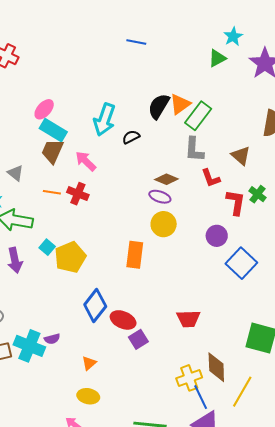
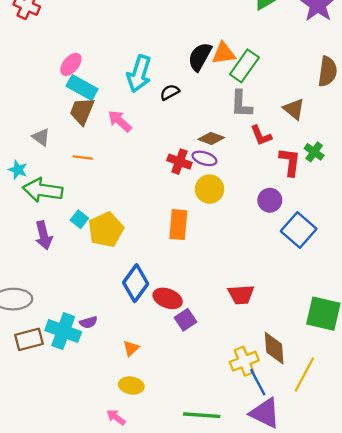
orange triangle: (180, 104) -> (224, 53), turned 30
red cross: (78, 194) -> (179, 162), moved

